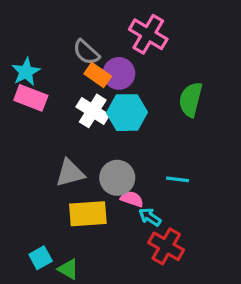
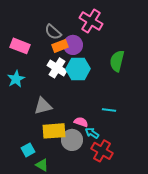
cyan star: (26, 72) -> (16, 79), moved
orange rectangle: (98, 75) -> (60, 46), turned -56
pink rectangle: (31, 98) -> (20, 46), moved
gray circle: (117, 178) -> (72, 140), moved
cyan square: (41, 258) -> (28, 150), moved

